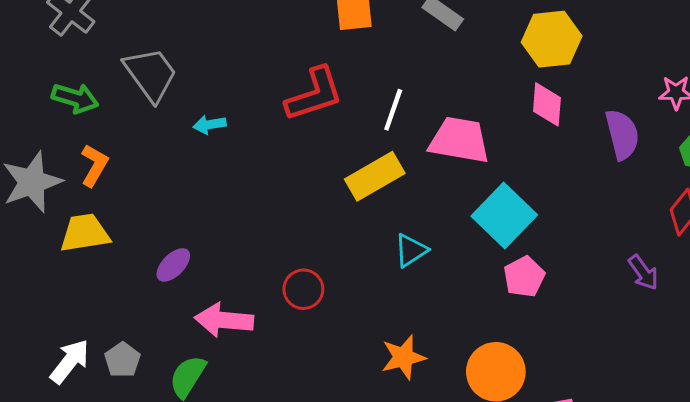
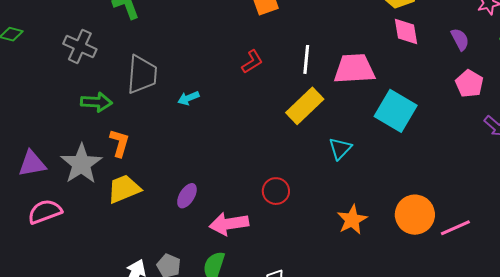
gray trapezoid: (151, 74) -> (142, 75), turned 54
red L-shape: (314, 94) -> (252, 62), size x0.6
purple semicircle: (622, 135) -> (460, 39), size x0.7
pink pentagon: (524, 277) -> (469, 84), moved

